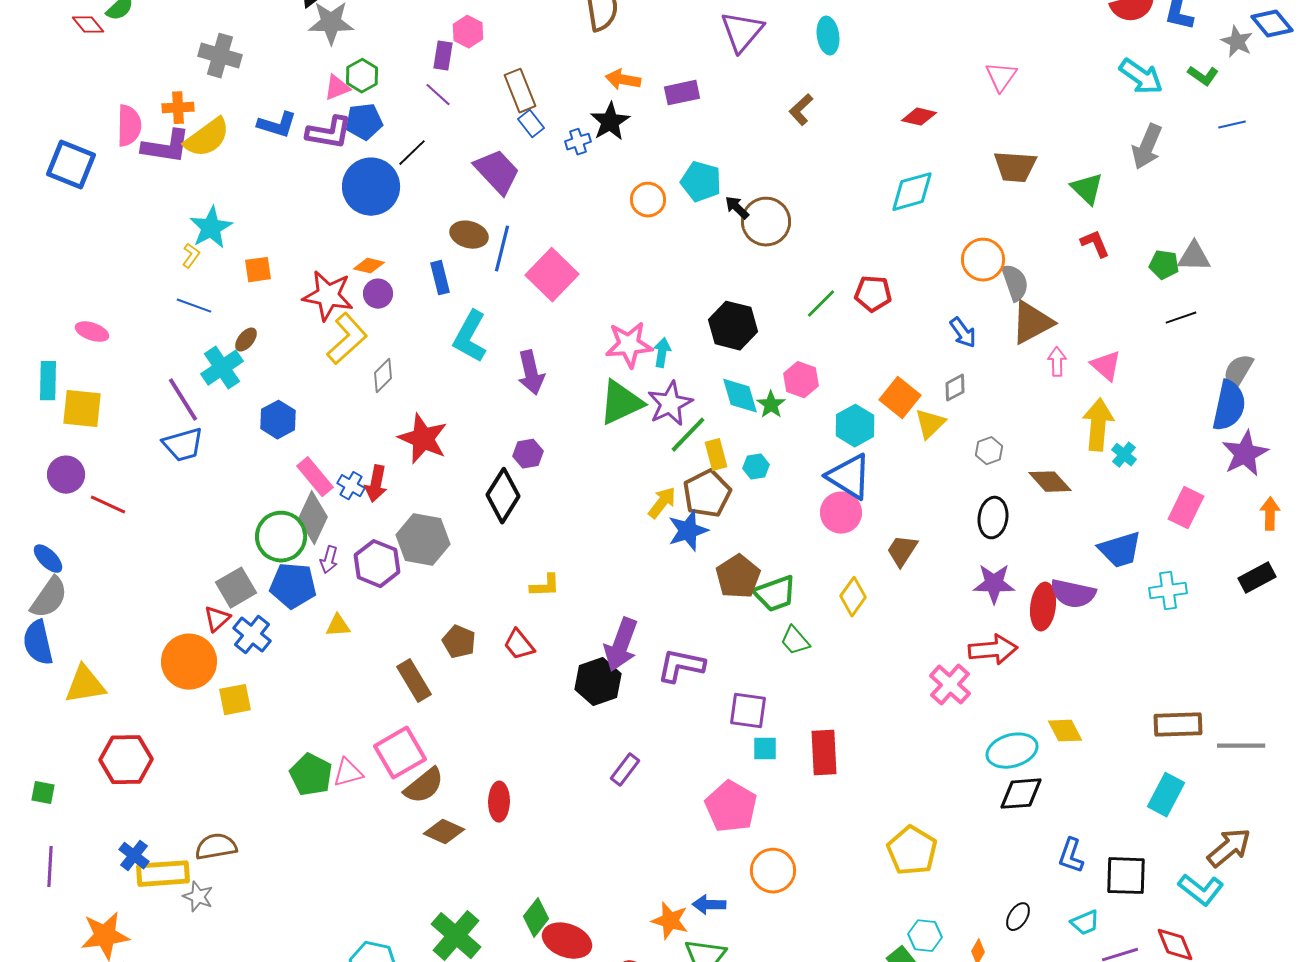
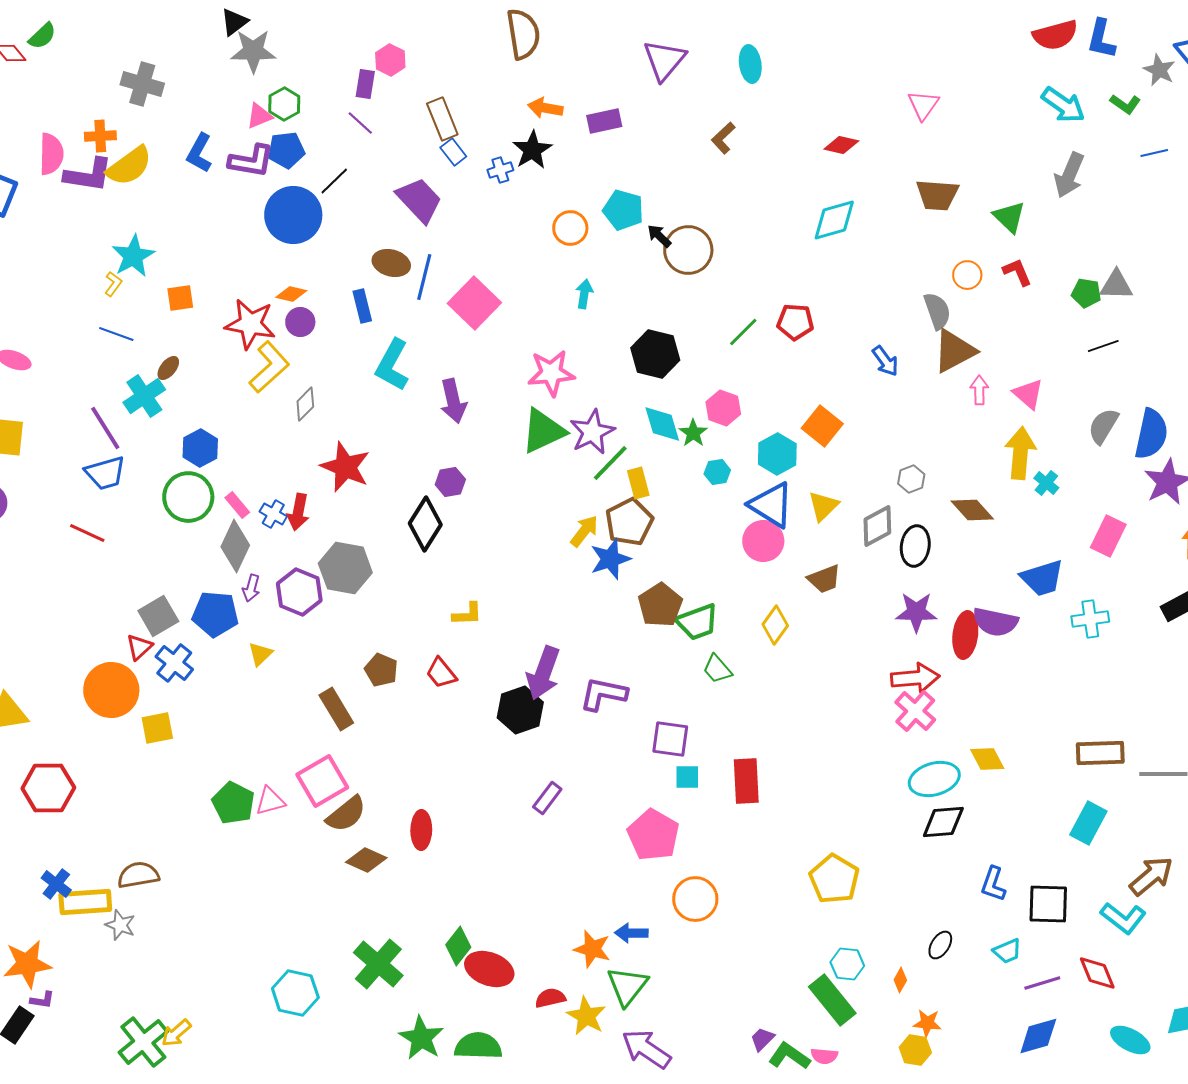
blue L-shape: (277, 125) -> (199, 153), turned 102
orange circle: (983, 260) -> (967, 275), moved, size x0.7
cyan arrow: (662, 353) -> (584, 294), moved
gray semicircle: (1238, 372) -> (1103, 426), moved
gray diamond: (955, 388) -> (877, 526), moved, size x1.5
yellow triangle: (930, 424) -> (823, 506), moved
cyan hexagon: (756, 467) -> (717, 472), moved
pink rectangle: (315, 477) -> (237, 505), size x0.7
red line: (108, 505) -> (87, 533), moved
green circle: (281, 537) -> (188, 497), moved
brown trapezoid: (902, 551) -> (824, 579), turned -144
yellow triangle: (338, 626) -> (260, 654), turned -40
pink cross: (950, 685) -> (915, 711), moved

